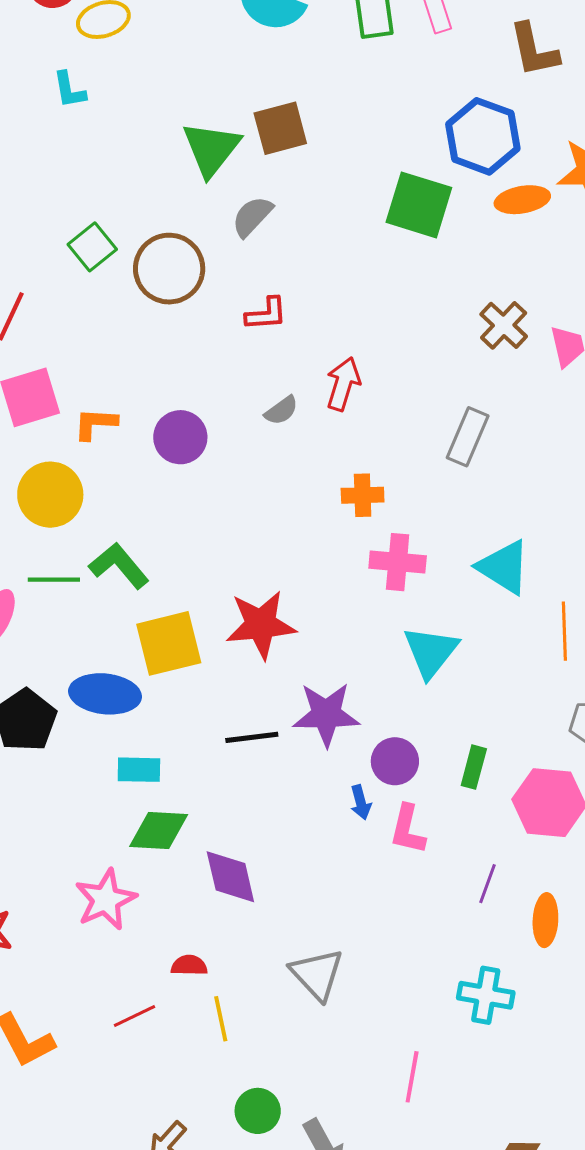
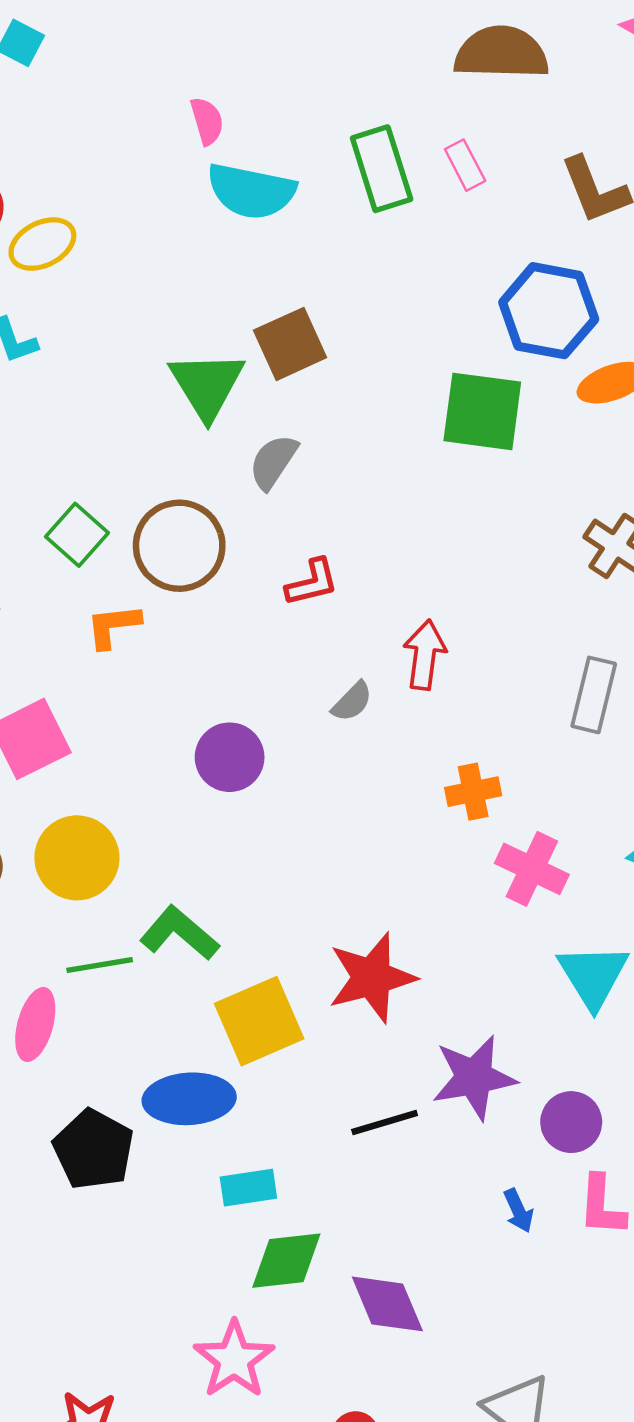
orange L-shape: (95, 424) -> (113, 626), moved
pink cross: (398, 562) -> (532, 869), turned 30
blue arrow: (361, 802) -> (518, 1211), moved

